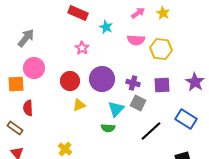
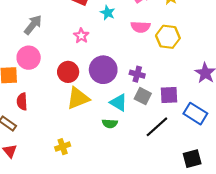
gray arrow: (26, 38) -> (33, 25), moved
purple square: (162, 85) -> (169, 95), moved
yellow triangle: (79, 105) -> (78, 98), size x1.6
cyan triangle: (116, 109) -> (119, 103), turned -42
yellow cross: (65, 149) -> (63, 147), turned 32

